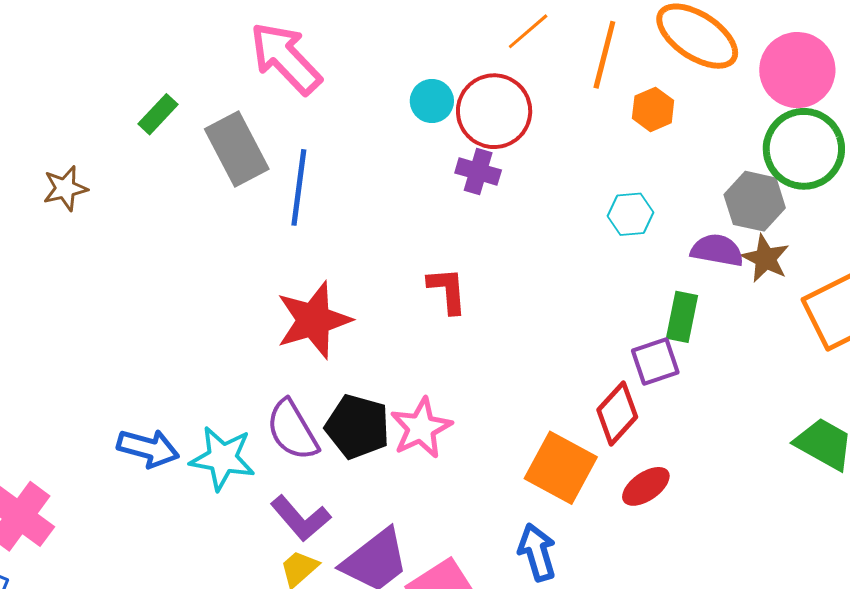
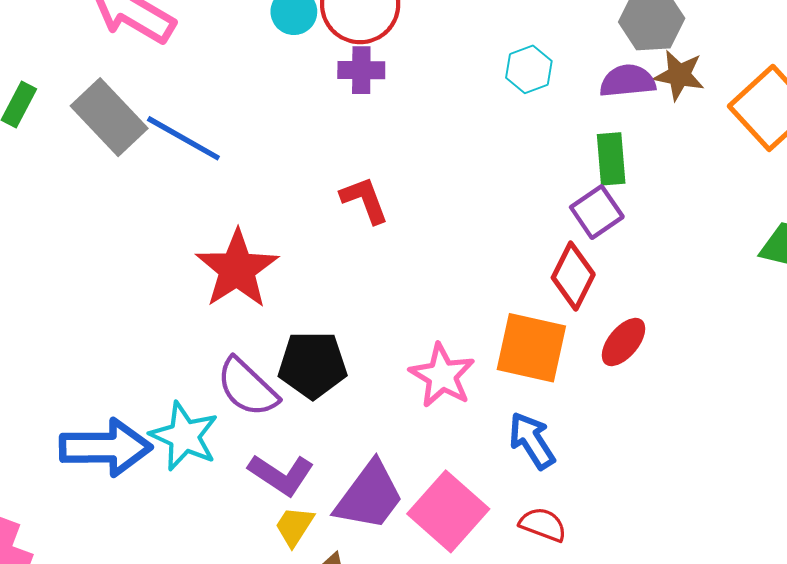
blue line: (299, 187) -> (183, 138), turned -52
pink star: (421, 428) -> (442, 375), moved
blue arrow: (148, 448) -> (106, 448), size x1.4
cyan star: (222, 458) -> (184, 436), turned 30

